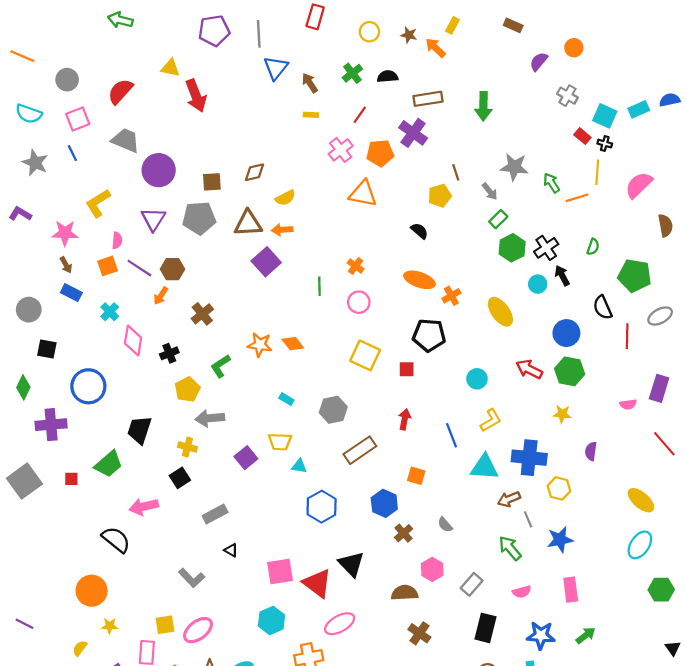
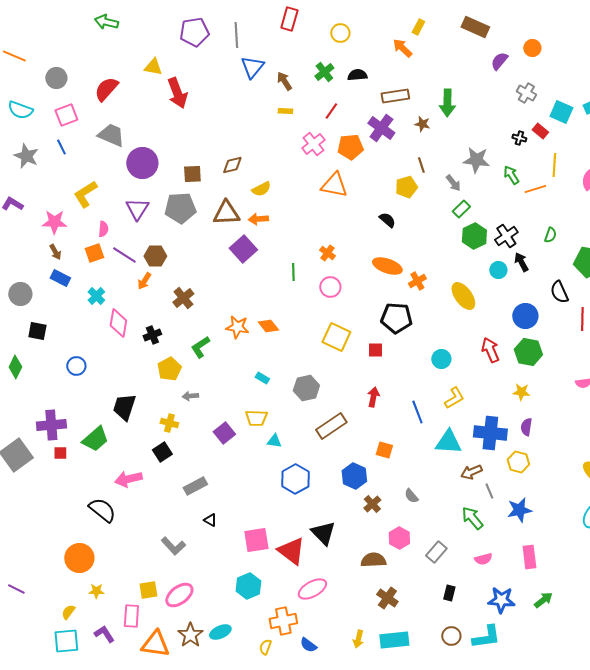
brown rectangle: (513, 25) -> (475, 27), size x1.5
brown star: (409, 35) -> (422, 124), moved
black cross: (605, 144) -> (519, 138), moved
red arrow: (529, 369) -> (490, 350), turned 40
blue circle: (88, 386) -> (76, 366), size x0.6
gray arrow: (210, 418) -> (190, 396), size x0.6
purple cross: (51, 425) -> (51, 425), moved
purple semicircle: (591, 451) -> (526, 427), moved
black rectangle: (485, 628) -> (449, 593), size x0.6

